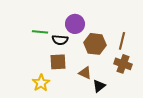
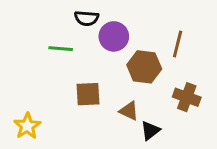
black semicircle: (60, 40) -> (86, 18), moved
brown line: (122, 41) -> (178, 44), moved
yellow star: (41, 83) -> (27, 126), moved

